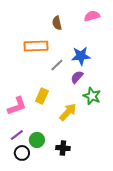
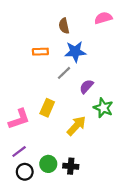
orange rectangle: (36, 46) -> (40, 52), size x0.6
blue star: (81, 56) -> (75, 52), moved
green circle: (37, 140) -> (48, 164), moved

